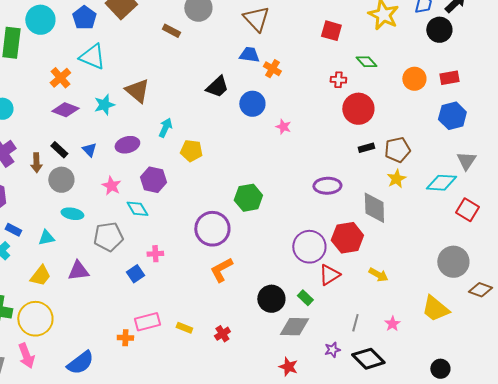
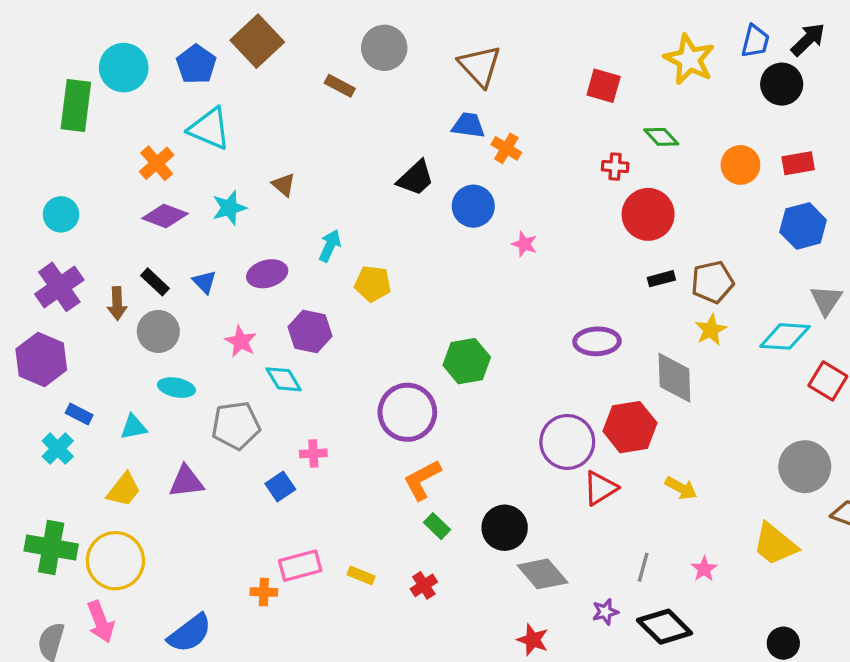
brown triangle: (137, 91) -> (284, 185), size x0.6
green rectangle: (305, 298) -> (437, 526), moved
gray diamond: (294, 327) -> (543, 574), turned 48

